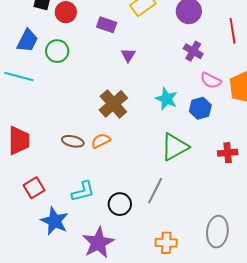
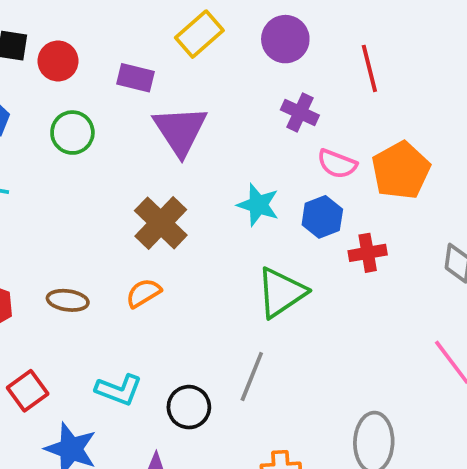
green circle: (57, 51) -> (72, 133), moved
purple triangle: (128, 55) -> (180, 130), size x2.0
brown ellipse: (73, 141) -> (68, 300), moved
red cross: (228, 153) -> (368, 253), moved
cyan L-shape: (83, 191) -> (119, 390), turned 40

